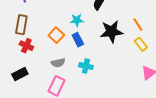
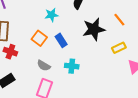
cyan star: (77, 20) -> (52, 15), moved
yellow rectangle: (141, 44) -> (119, 48), moved, turned -72
gray semicircle: (58, 63) -> (44, 66), turned 48

